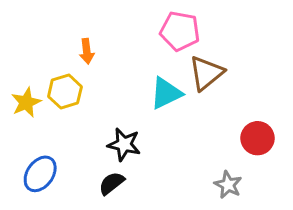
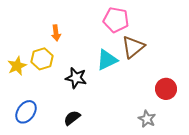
black star: (124, 144) -> (76, 78), moved

